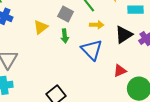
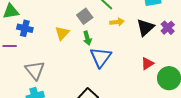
gray square: (66, 14) -> (85, 16), turned 35
blue triangle: (92, 50) -> (101, 57), moved, turned 30

